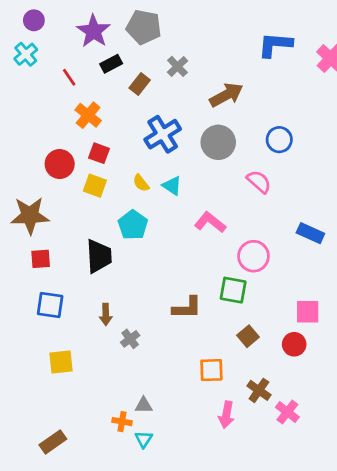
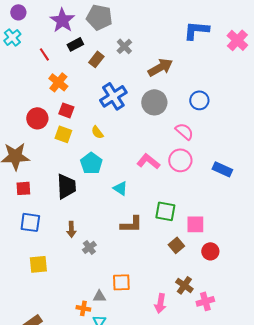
cyan triangle: (172, 186) -> (120, 188), moved
pink circle: (253, 256) -> (180, 160), moved
pink square: (308, 312) -> (195, 224), moved
orange square: (211, 370) -> (121, 282), moved
pink cross: (287, 412) -> (205, 301), turned 36

